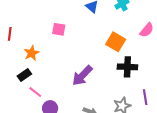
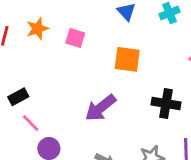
orange square: (116, 42) -> (127, 59), moved, turned -30
orange star: (32, 53) -> (37, 29), moved

